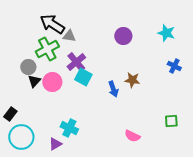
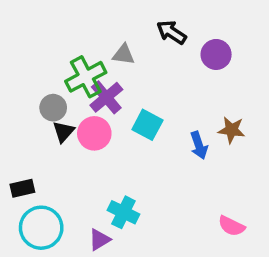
black arrow: (52, 24) -> (171, 32), moved, size x0.7
purple cross: (76, 62) -> (106, 97), moved
black rectangle: (10, 114) -> (22, 188), turned 40

